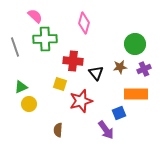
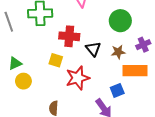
green circle: (135, 44) -> (120, 21), moved
brown star: (120, 67) -> (118, 52), moved

